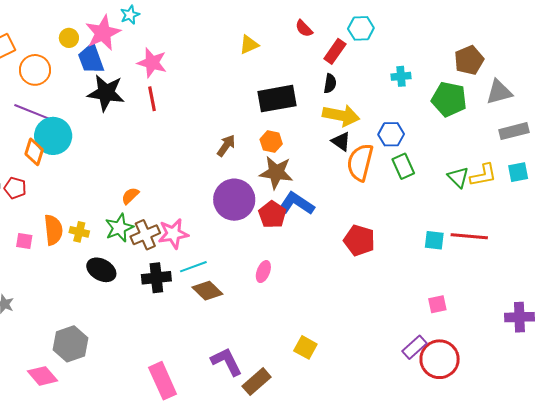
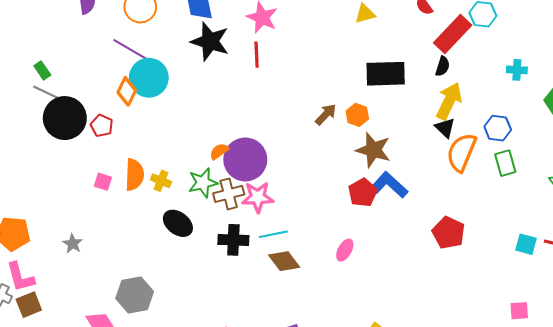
red rectangle: (335, 51) -> (453, 34), size x1.5
yellow arrow: (341, 115) -> (449, 101), turned -84
orange hexagon: (271, 142) -> (357, 115), moved
purple circle: (234, 200) -> (245, 159), moved

